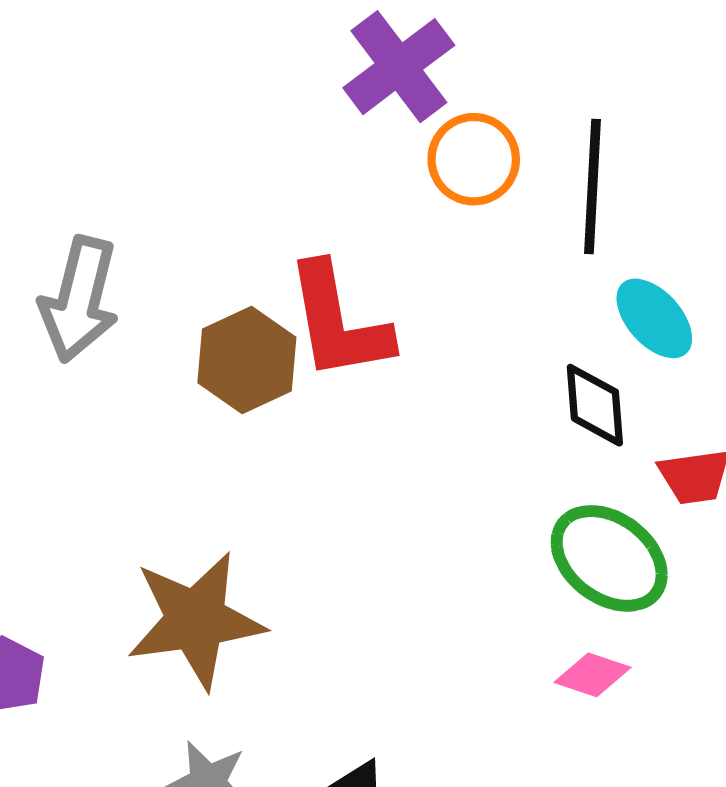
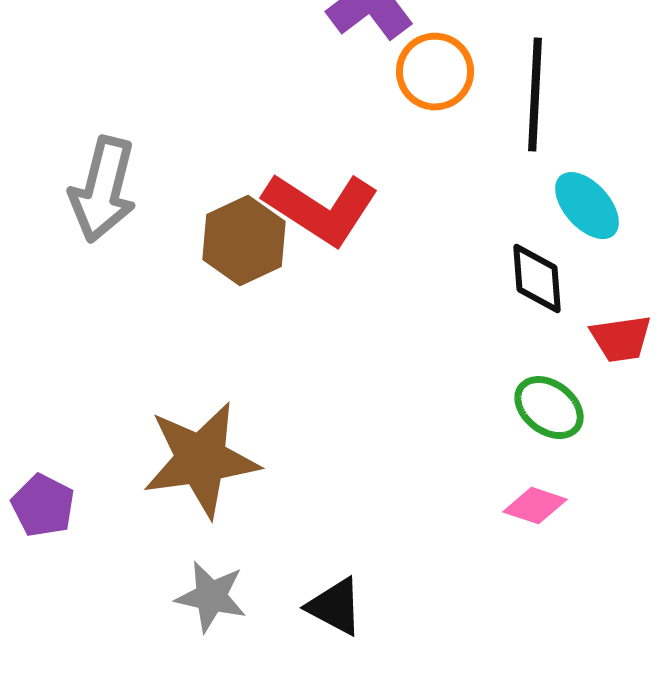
red L-shape: (338, 322) -> (321, 209), turned -47
green ellipse: (609, 558) -> (549, 408), size x0.7

